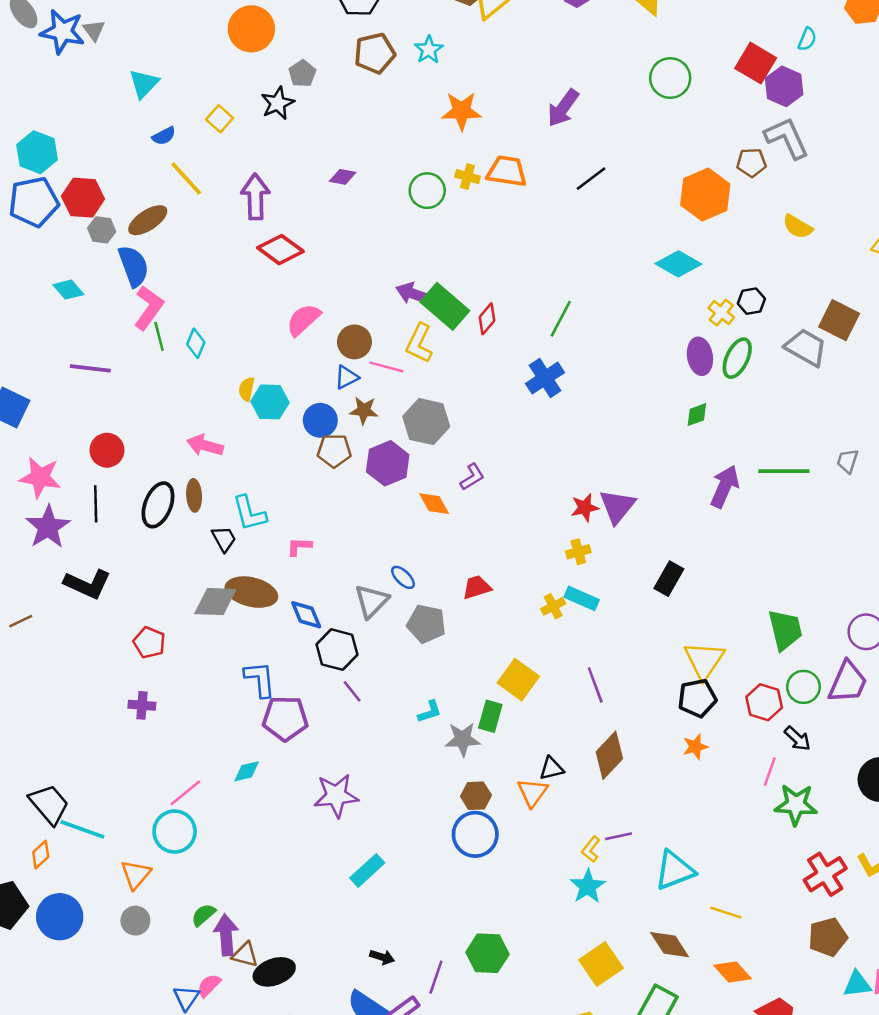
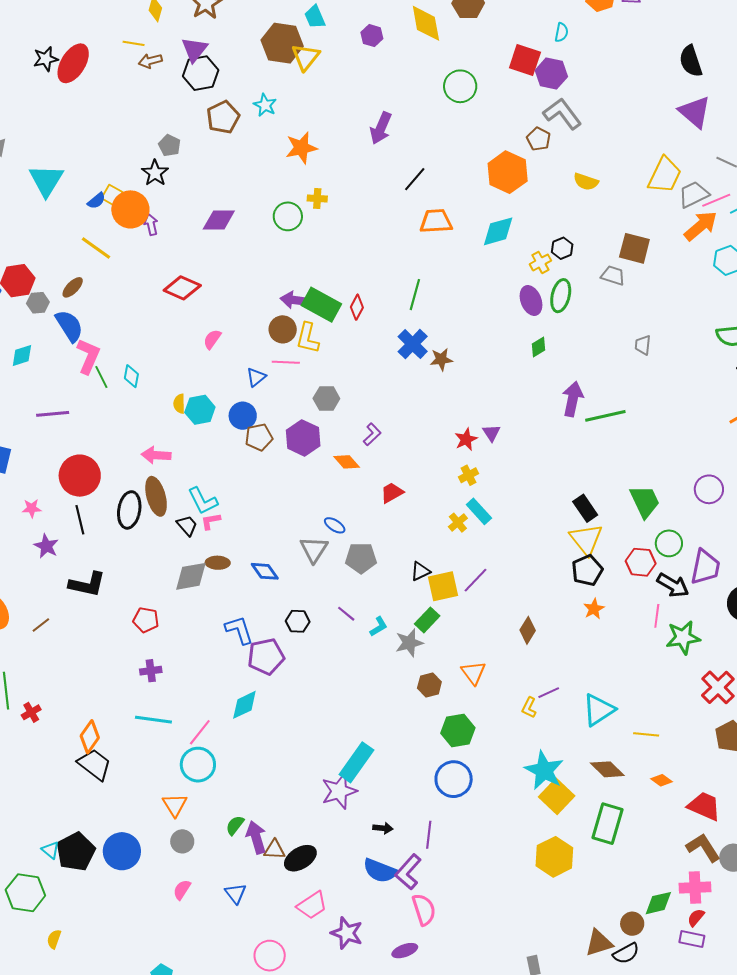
orange circle: (251, 29) -> (130, 209), moved
cyan triangle: (144, 84) -> (46, 180), size x1.4
blue semicircle: (164, 136) -> (96, 201), moved
brown pentagon: (751, 163) -> (539, 139), turned -30
orange trapezoid: (507, 171) -> (436, 221), moved
purple diamond: (343, 177) -> (219, 220), size x1.6
purple arrow: (255, 197) -> (151, 225), moved, size x0.6
brown ellipse: (148, 220) -> (73, 287), size x0.7
cyan diamond: (678, 264) -> (498, 231), turned -33
cyan diamond: (68, 290) -> (22, 356), turned -55
yellow cross: (721, 313) -> (540, 262), turned 35
pink semicircle: (303, 320) -> (212, 339), size x0.7
brown circle: (354, 342) -> (283, 329), moved
gray trapezoid: (806, 347) -> (613, 276), size x0.7
brown star: (364, 410) -> (441, 359), moved
gray hexagon: (426, 422) -> (326, 399), size x0.7
red circle: (107, 450) -> (80, 476), size x1.5
gray trapezoid: (847, 461) -> (643, 345), moved
green line: (784, 471) -> (605, 416), moved
pink star: (40, 477) -> (32, 508), size x0.6
brown ellipse: (194, 495) -> (156, 496), size x1.5
purple triangle: (617, 506) -> (492, 433), size x0.6
purple star: (48, 527) -> (46, 546), size x0.7
pink L-shape: (299, 546) -> (211, 521), moved
black rectangle: (669, 579) -> (585, 508), moved, turned -52
red trapezoid: (477, 587) -> (392, 493), moved
brown ellipse: (251, 592) -> (218, 563), size x0.6
cyan rectangle: (582, 598) -> (479, 511), turned 36
black hexagon: (337, 650) -> (298, 621), moved, size x0.7
yellow square: (518, 680) -> (443, 586), turned -36
purple trapezoid: (848, 682) -> (705, 567), moved
purple line: (595, 685) -> (476, 580), moved, turned 76
purple line: (352, 691) -> (346, 614), moved
green rectangle: (490, 716) -> (427, 620), turned 40
black arrow: (797, 739) -> (673, 585), size x1.4
brown diamond: (609, 755) -> (528, 630), size x0.7
black triangle: (552, 768) -> (420, 571), moved
cyan diamond: (247, 771) -> (244, 705), size x1.4
purple star: (336, 796) -> (339, 791), moved
cyan line: (82, 829) -> (153, 720), moved
blue circle: (475, 834) -> (454, 779), moved
orange diamond: (41, 855) -> (90, 737), moved, size x1.4
cyan rectangle: (367, 870) -> (356, 762), size x1.4
cyan star: (588, 886) -> (544, 770), moved, size x1.4
green hexagon: (487, 953) -> (458, 730), moved
orange diamond: (733, 972) -> (662, 780), size x0.7
pink semicircle: (209, 985) -> (182, 890), moved

